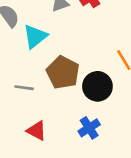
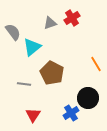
black circle: (97, 86) -> (88, 98), moved
red triangle: (37, 131) -> (33, 115), turned 35

